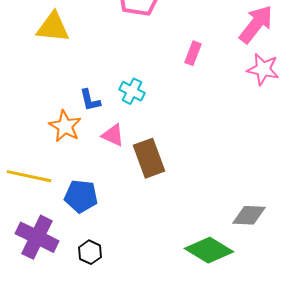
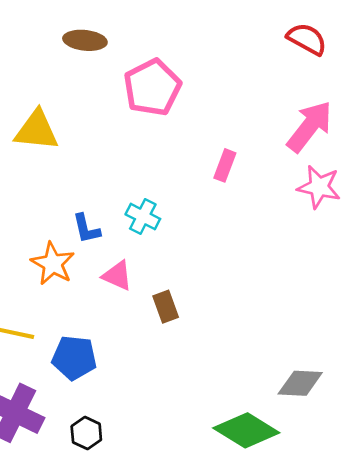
brown rectangle: (149, 158) -> (166, 307), size x0.6

